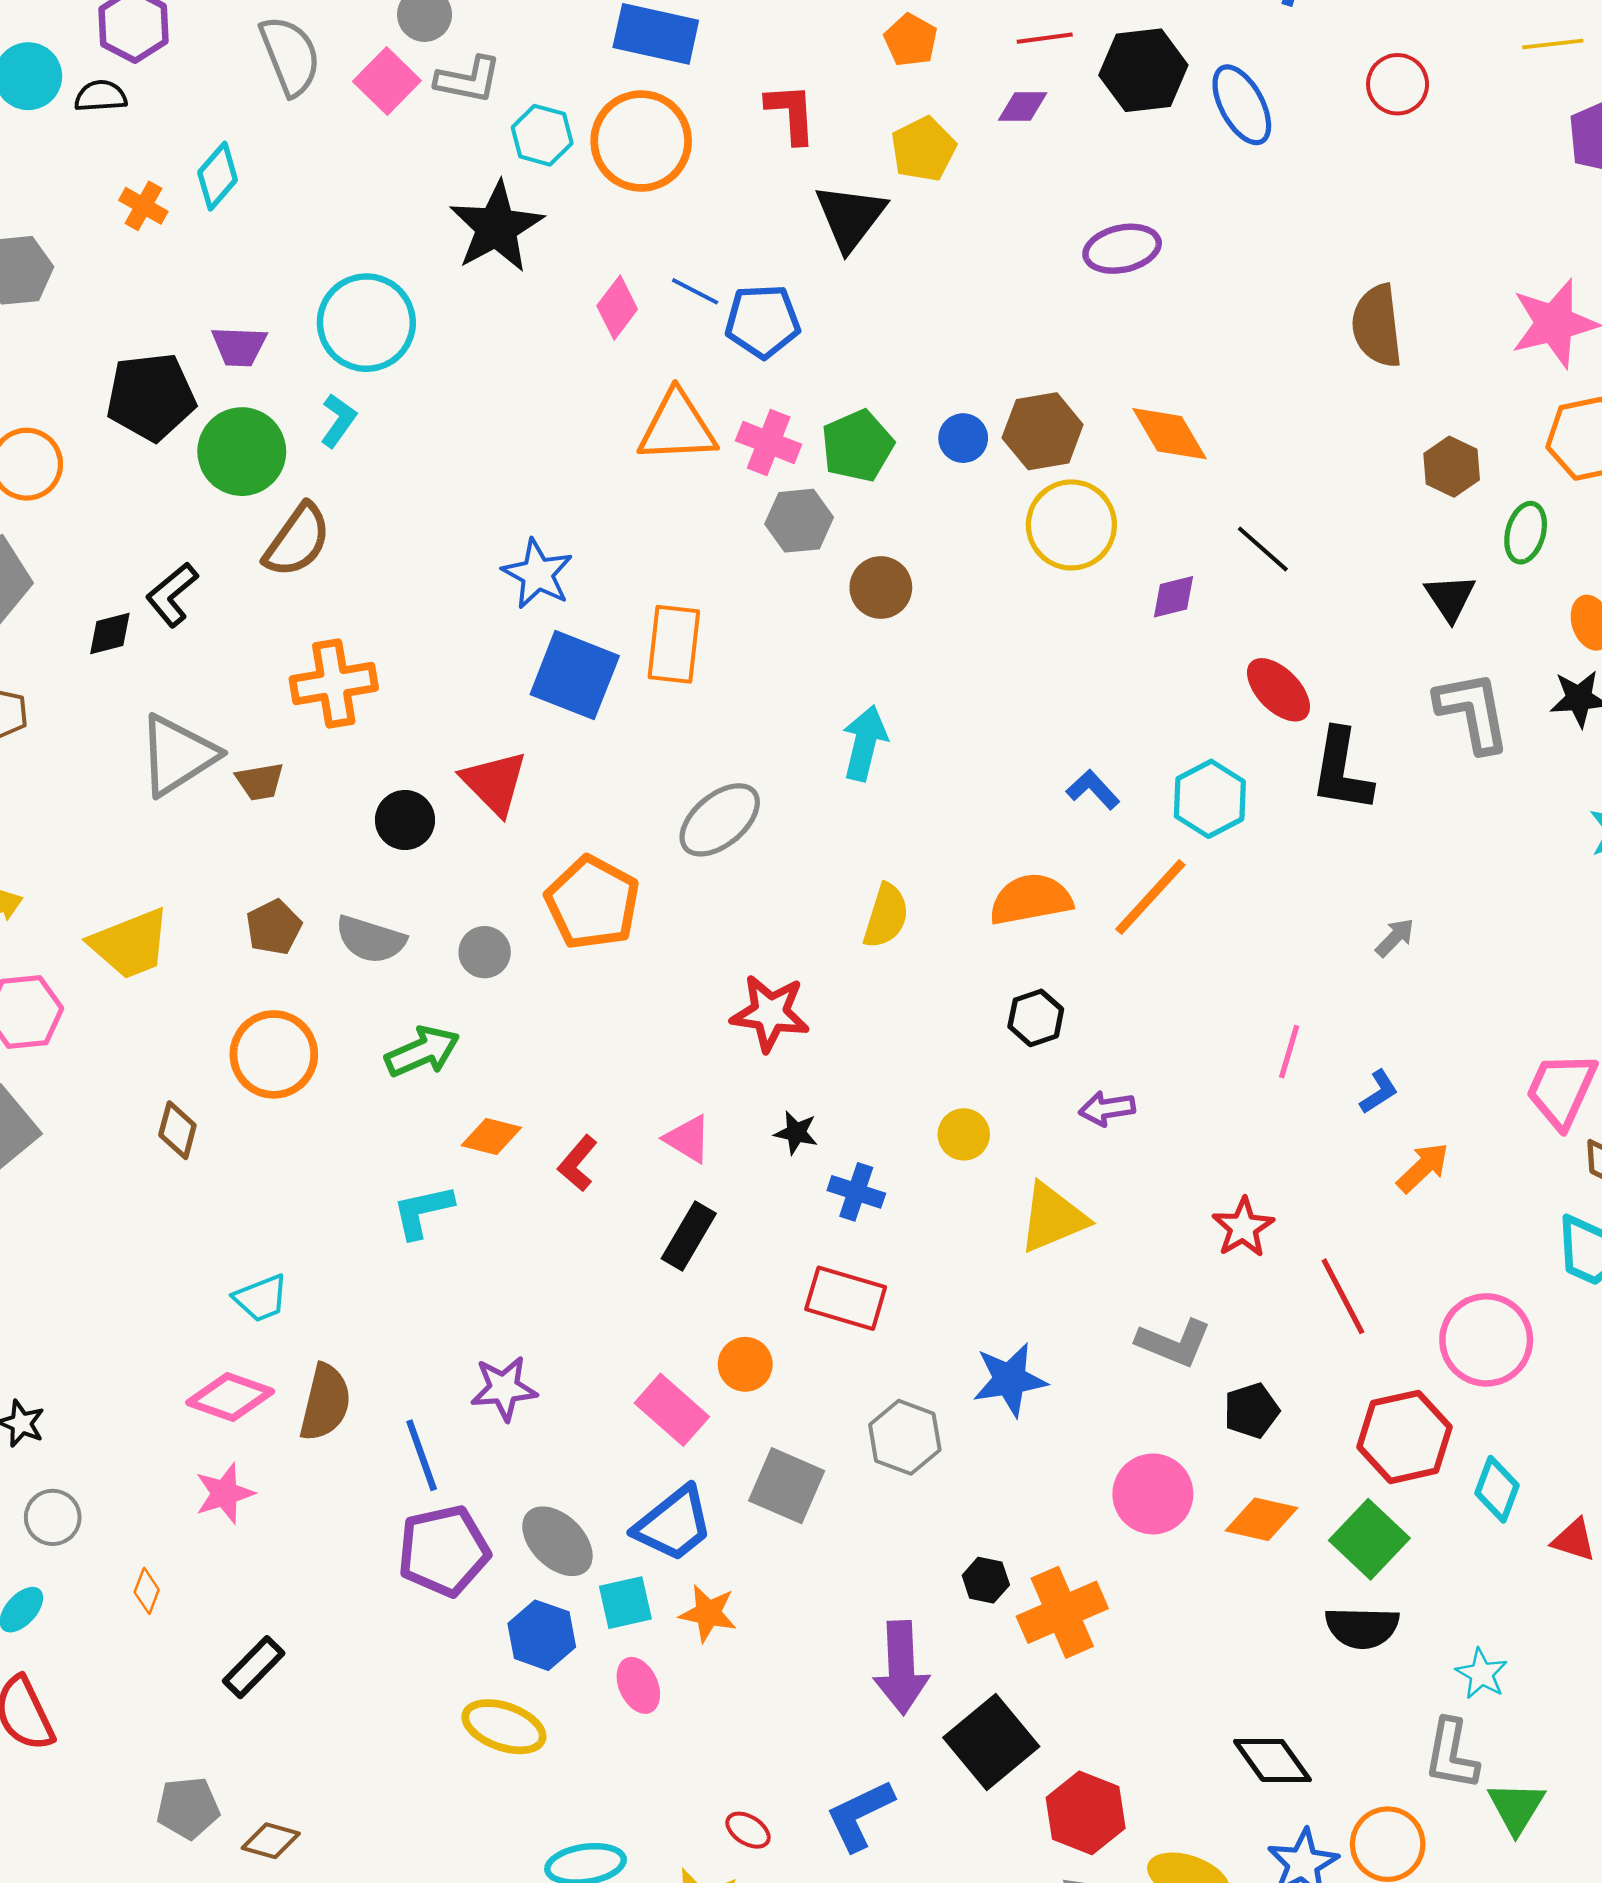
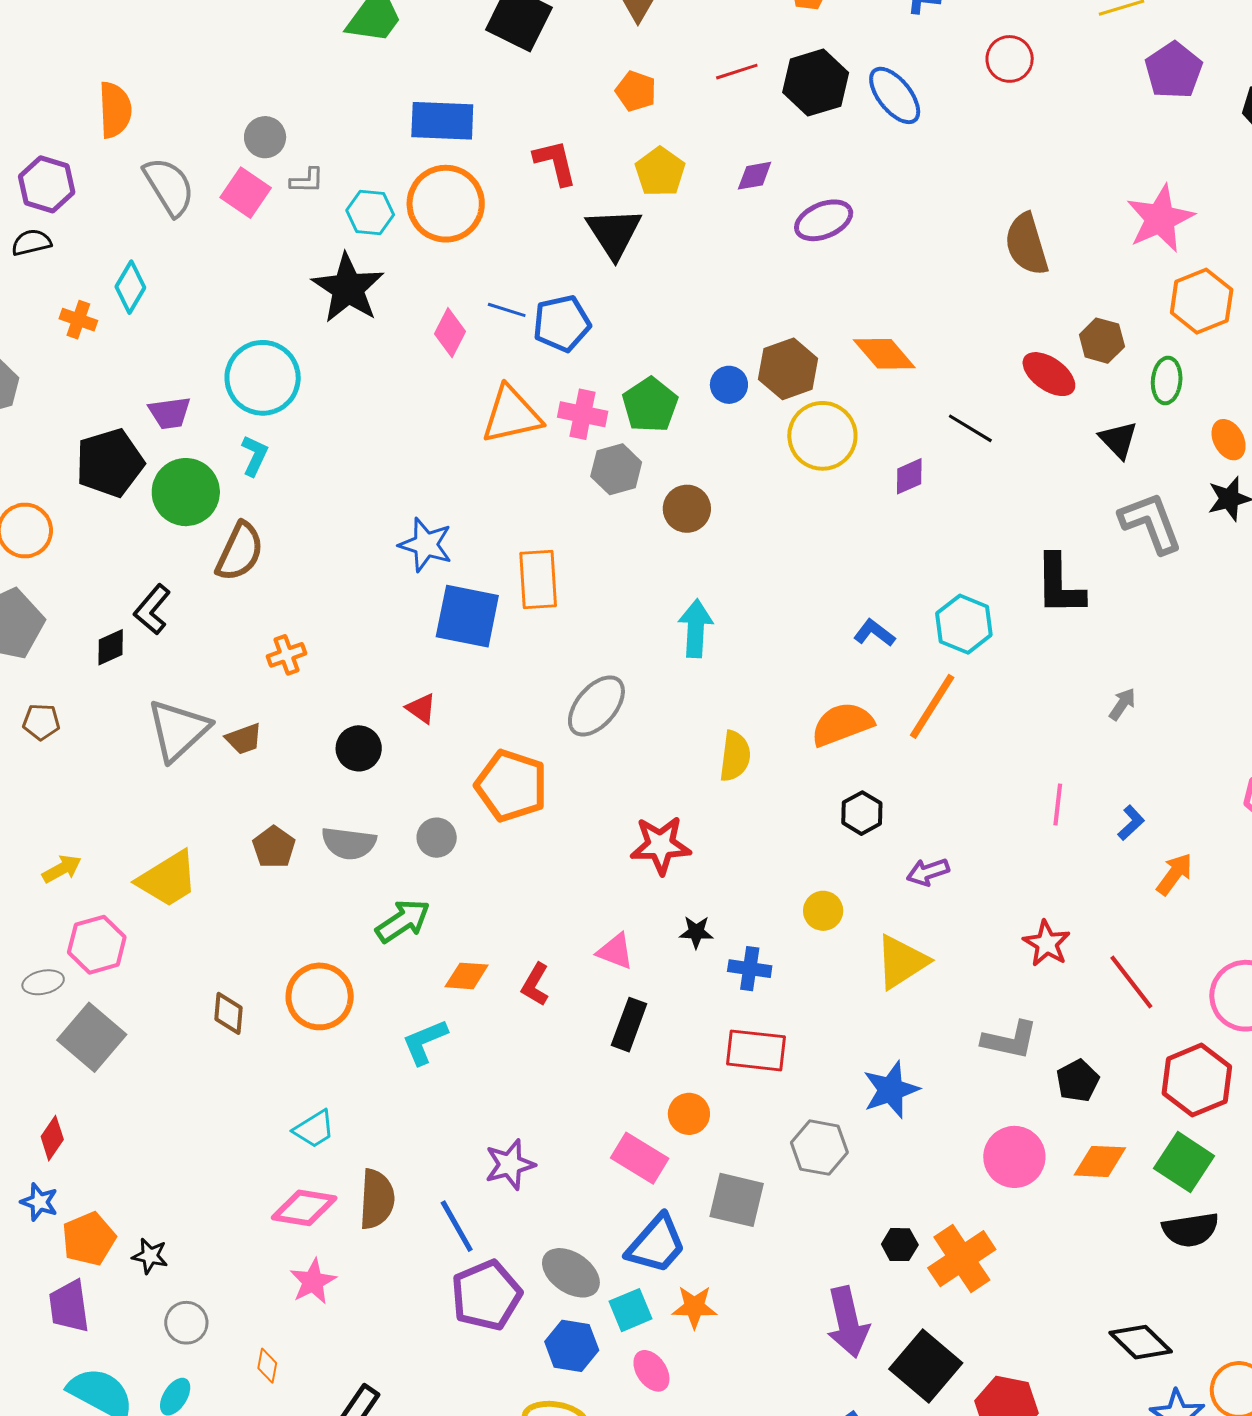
gray L-shape: (468, 80) -> (307, 181), size x0.7
purple diamond: (1023, 106) -> (755, 176), moved
orange cross: (334, 683) -> (286, 655), size x0.6
red ellipse: (1278, 690) -> (1049, 374), moved
red triangle: (494, 783) -> (421, 708), size x0.6
orange circle: (274, 1054) -> (320, 996), moved

